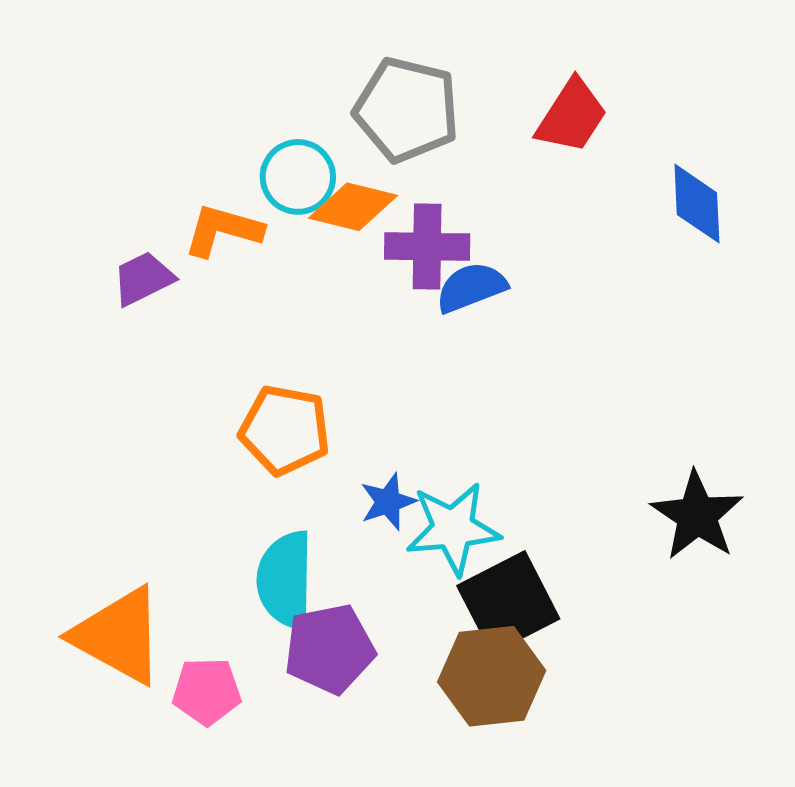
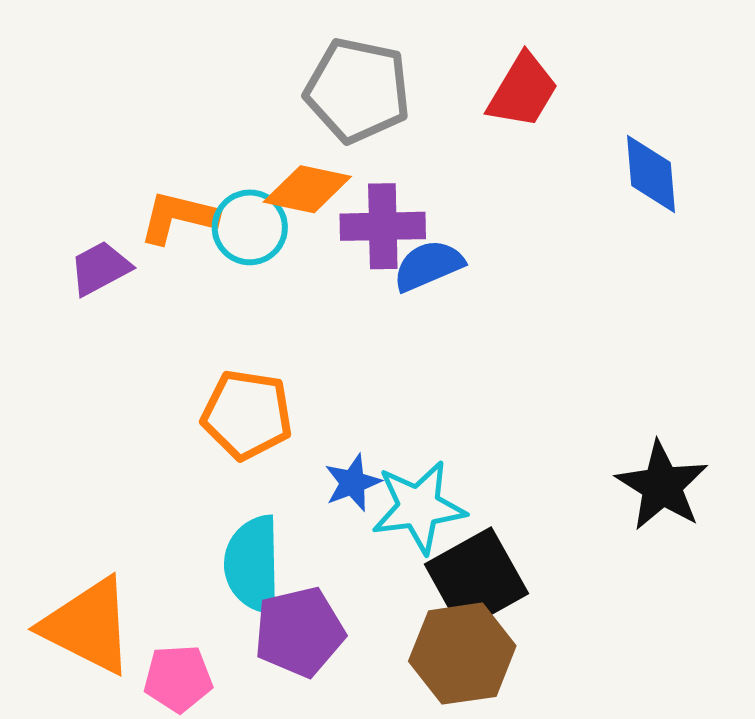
cyan circle: (298, 177) -> (250, 227), moved

